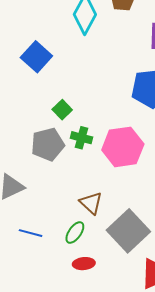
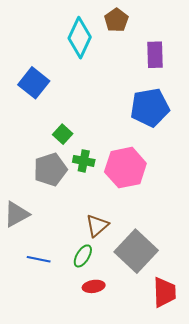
brown triangle: (91, 203) -> (97, 225), turned 40

